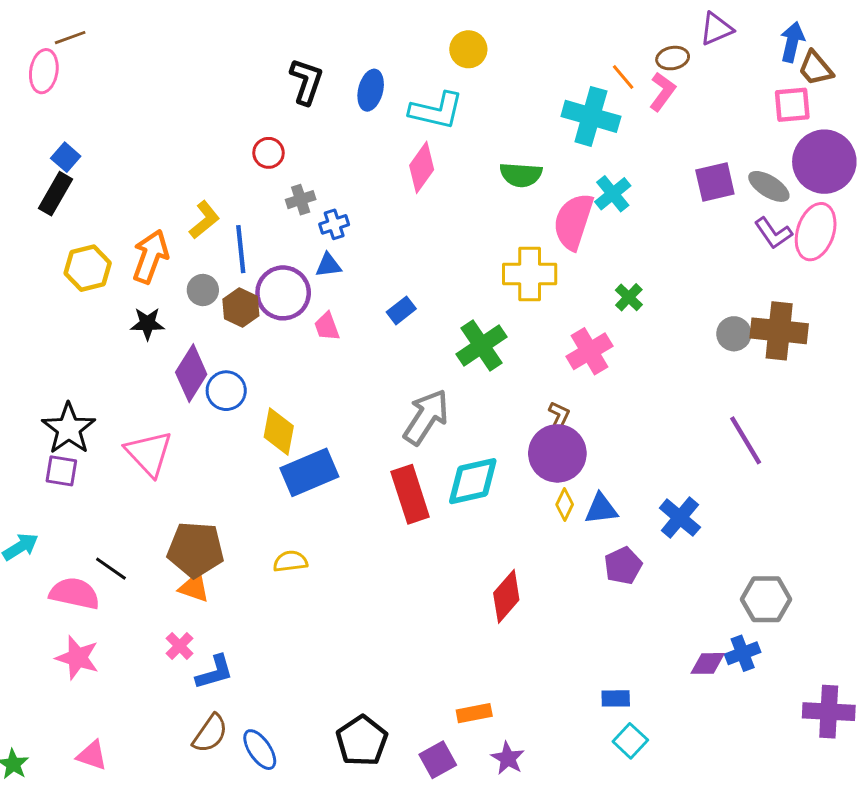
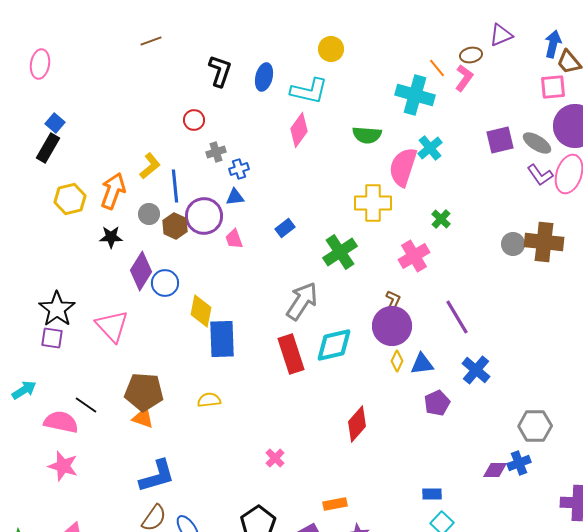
brown line: (70, 38) -> (151, 41), moved
purple line: (746, 440) -> (457, 317), moved
blue rectangle: (309, 472) -> (222, 339), turned -69
pink cross: (180, 646) -> (275, 458), moved
blue L-shape: (215, 672) -> (157, 476), size x1.4

